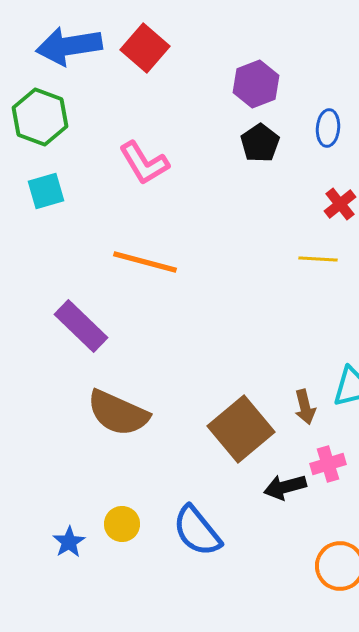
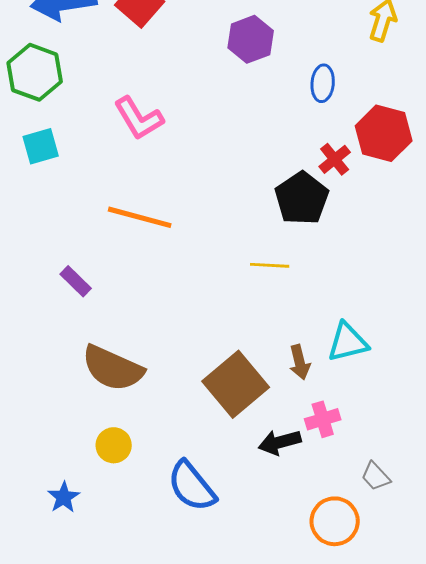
black pentagon: (260, 143) -> (302, 198), moved, size x1.4
yellow line: (318, 259) -> (270, 265), moved
purple rectangle: (81, 326) -> (76, 281), size x0.6
yellow circle: (122, 524) -> (114, 445), moved

